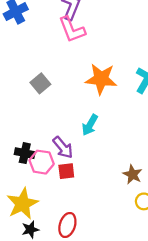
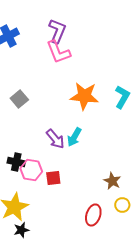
gray square: (40, 83) -> (19, 99), moved
purple arrow: (63, 147) -> (55, 139), moved
red ellipse: (67, 225) -> (93, 215), moved

